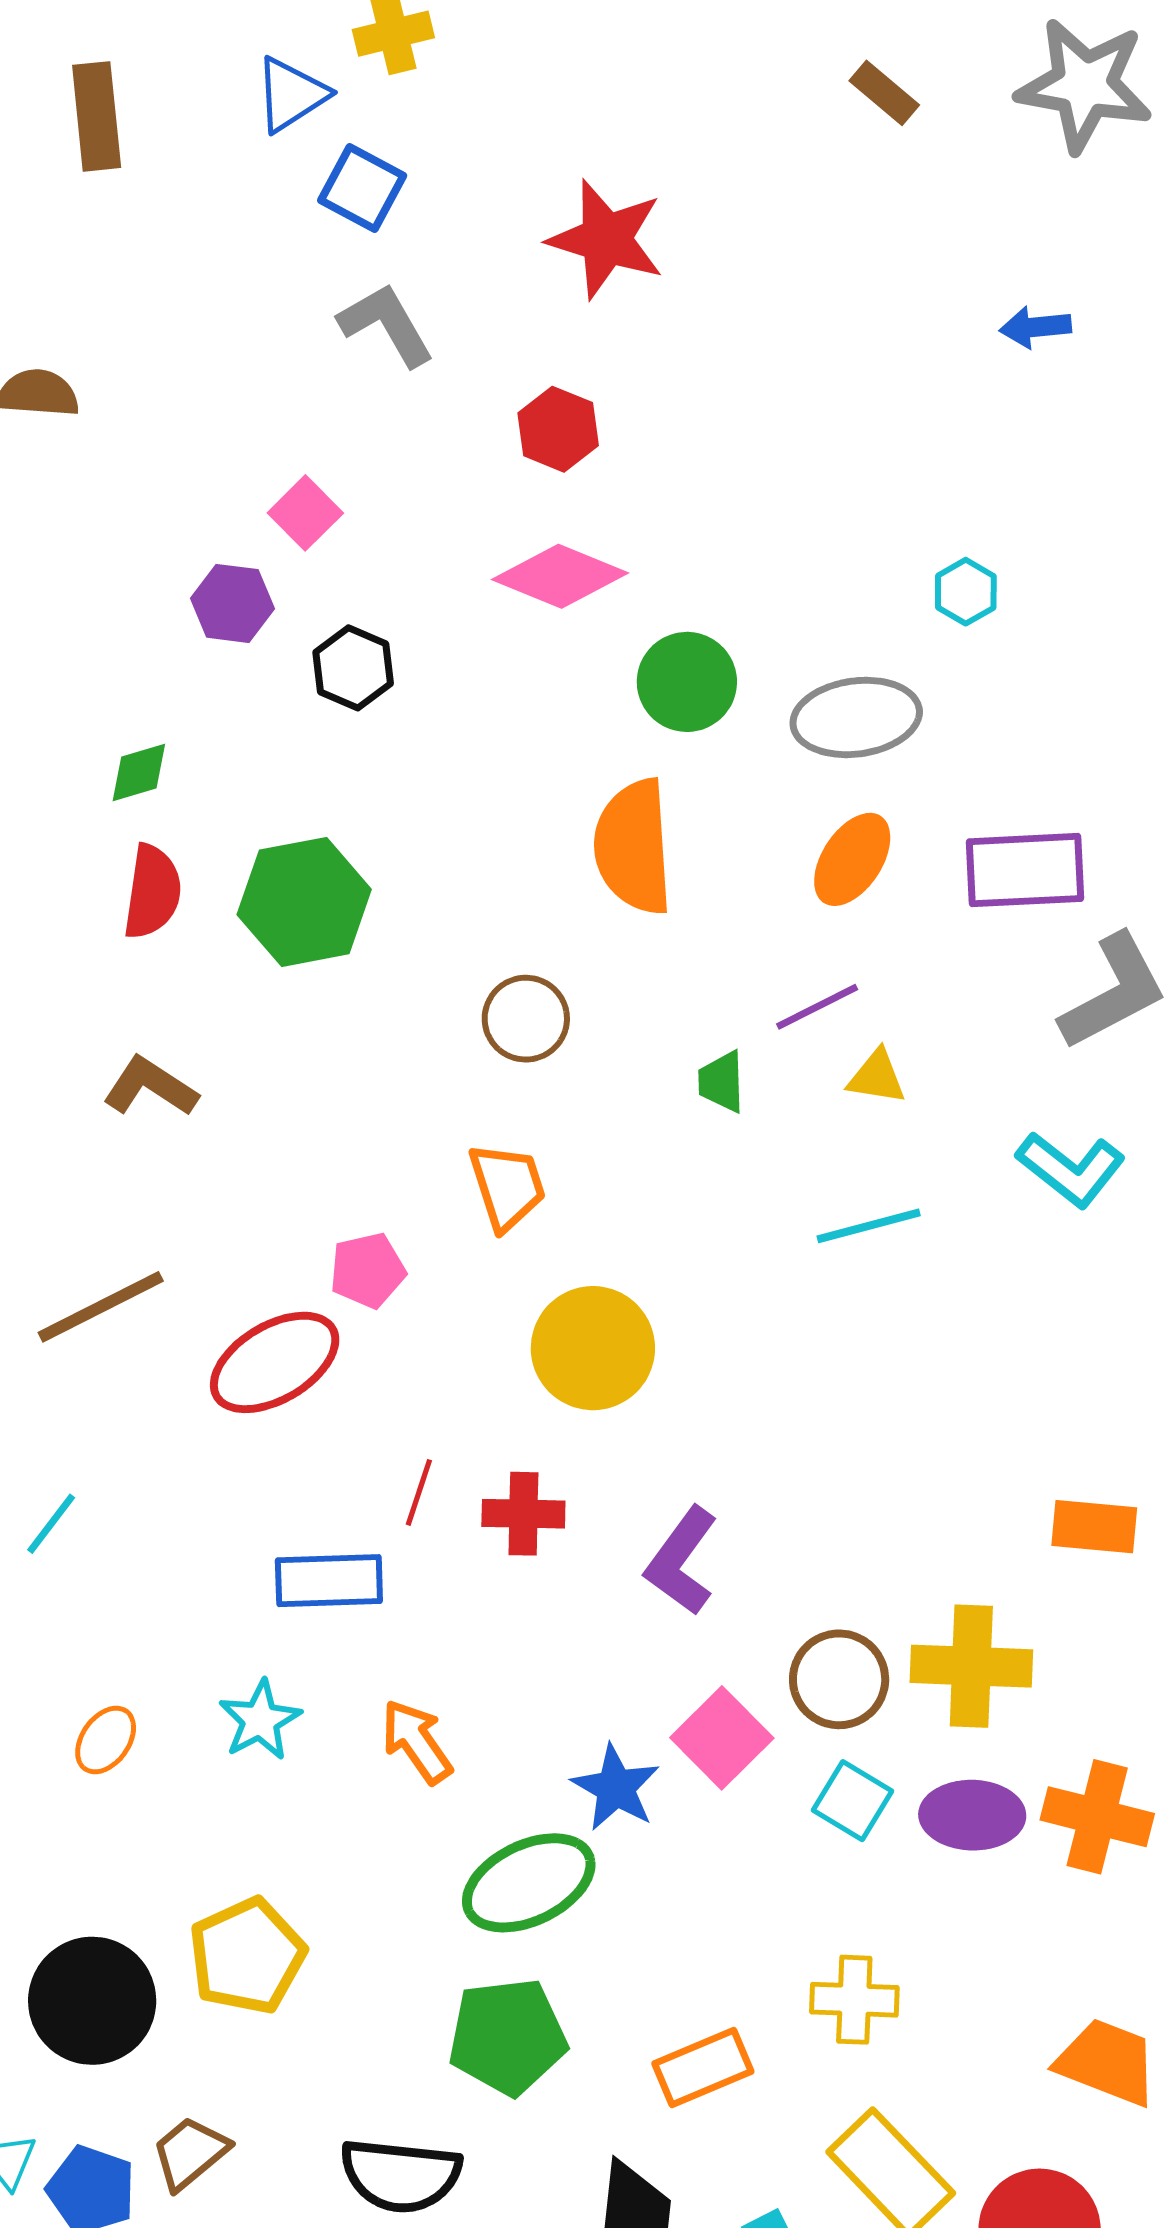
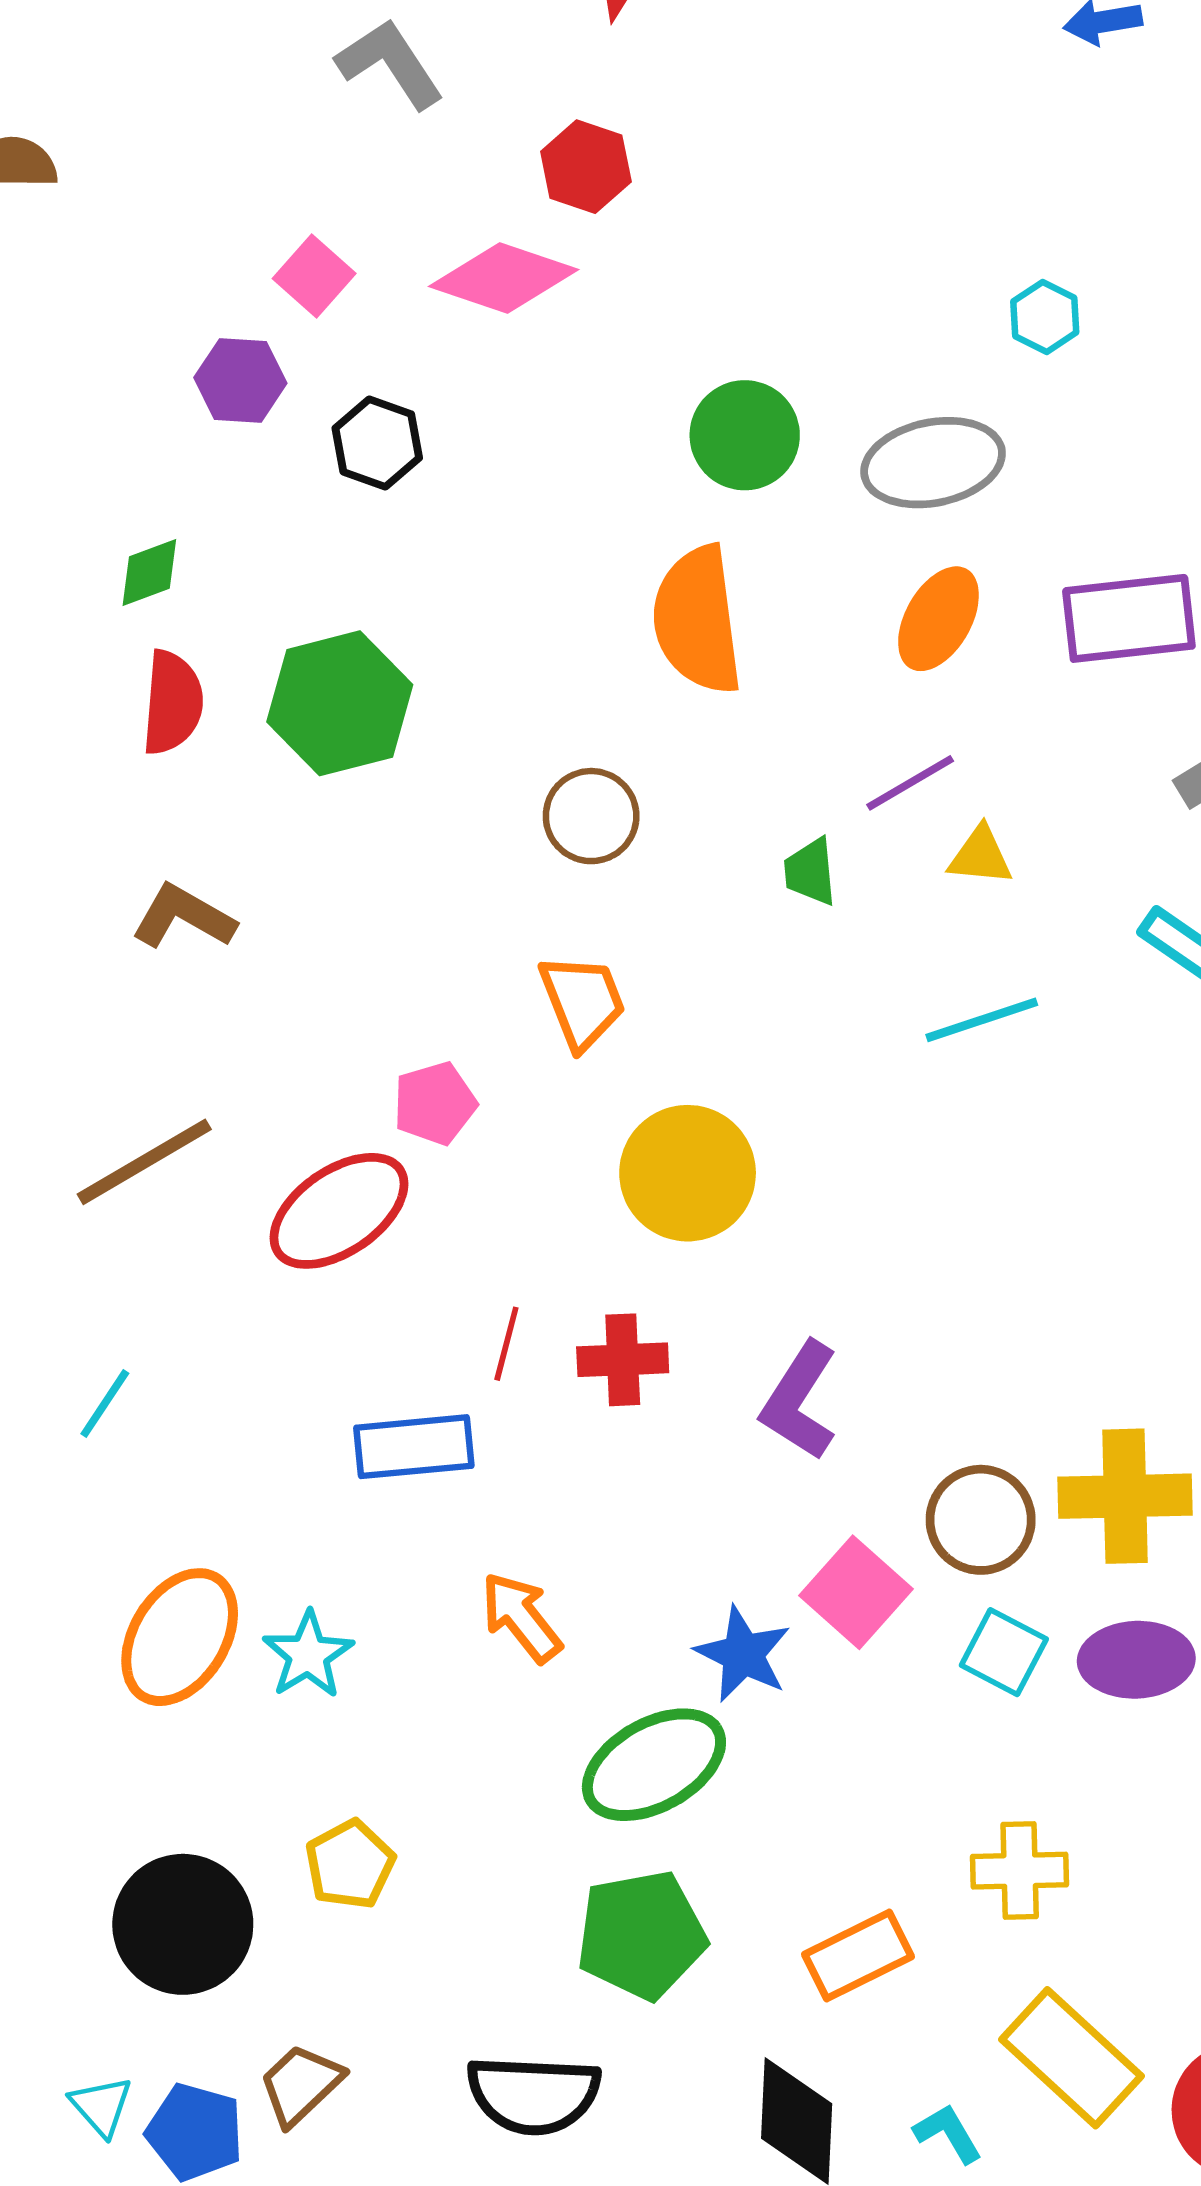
pink diamond: (560, 576) -> (504, 278), moved
cyan star: (260, 1720) -> (308, 1655), moved
orange ellipse: (106, 1740) -> (180, 1637), size x1.8
yellow pentagon: (247, 1956) -> (350, 1864), size x0.7

